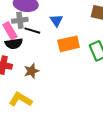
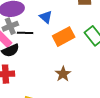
brown star: (31, 71) -> (63, 74), moved

